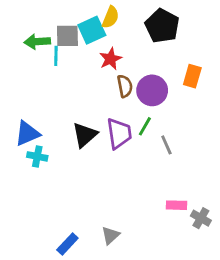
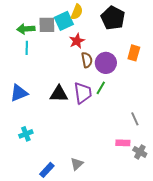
cyan line: (56, 56) -> (27, 48), moved
black triangle: (85, 135) -> (59, 94), turned 42
gray line: (166, 145) -> (135, 119), moved
cyan cross: (37, 156) -> (26, 134), moved, turned -32

